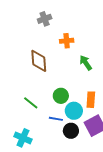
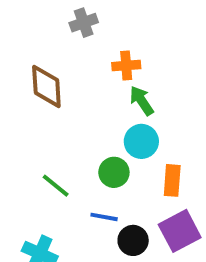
brown diamond: (39, 61) -> (46, 87), moved
green arrow: (86, 63) -> (142, 101), moved
cyan circle: (74, 111) -> (141, 141), moved

